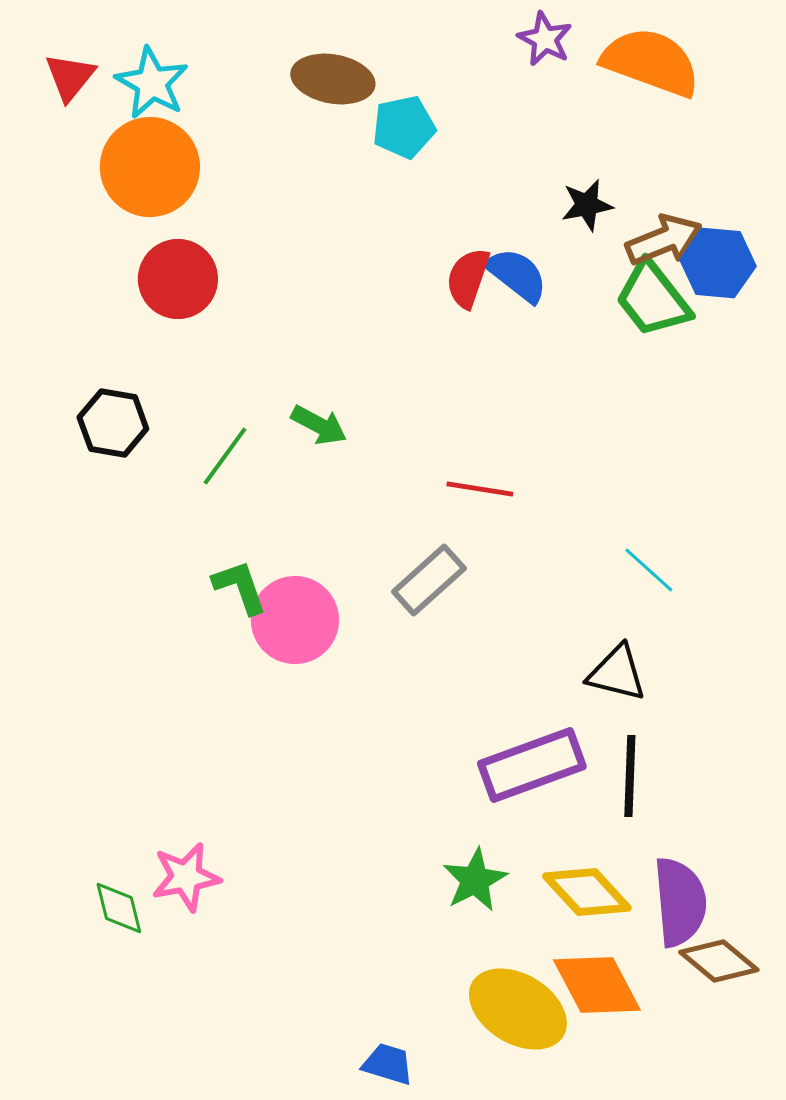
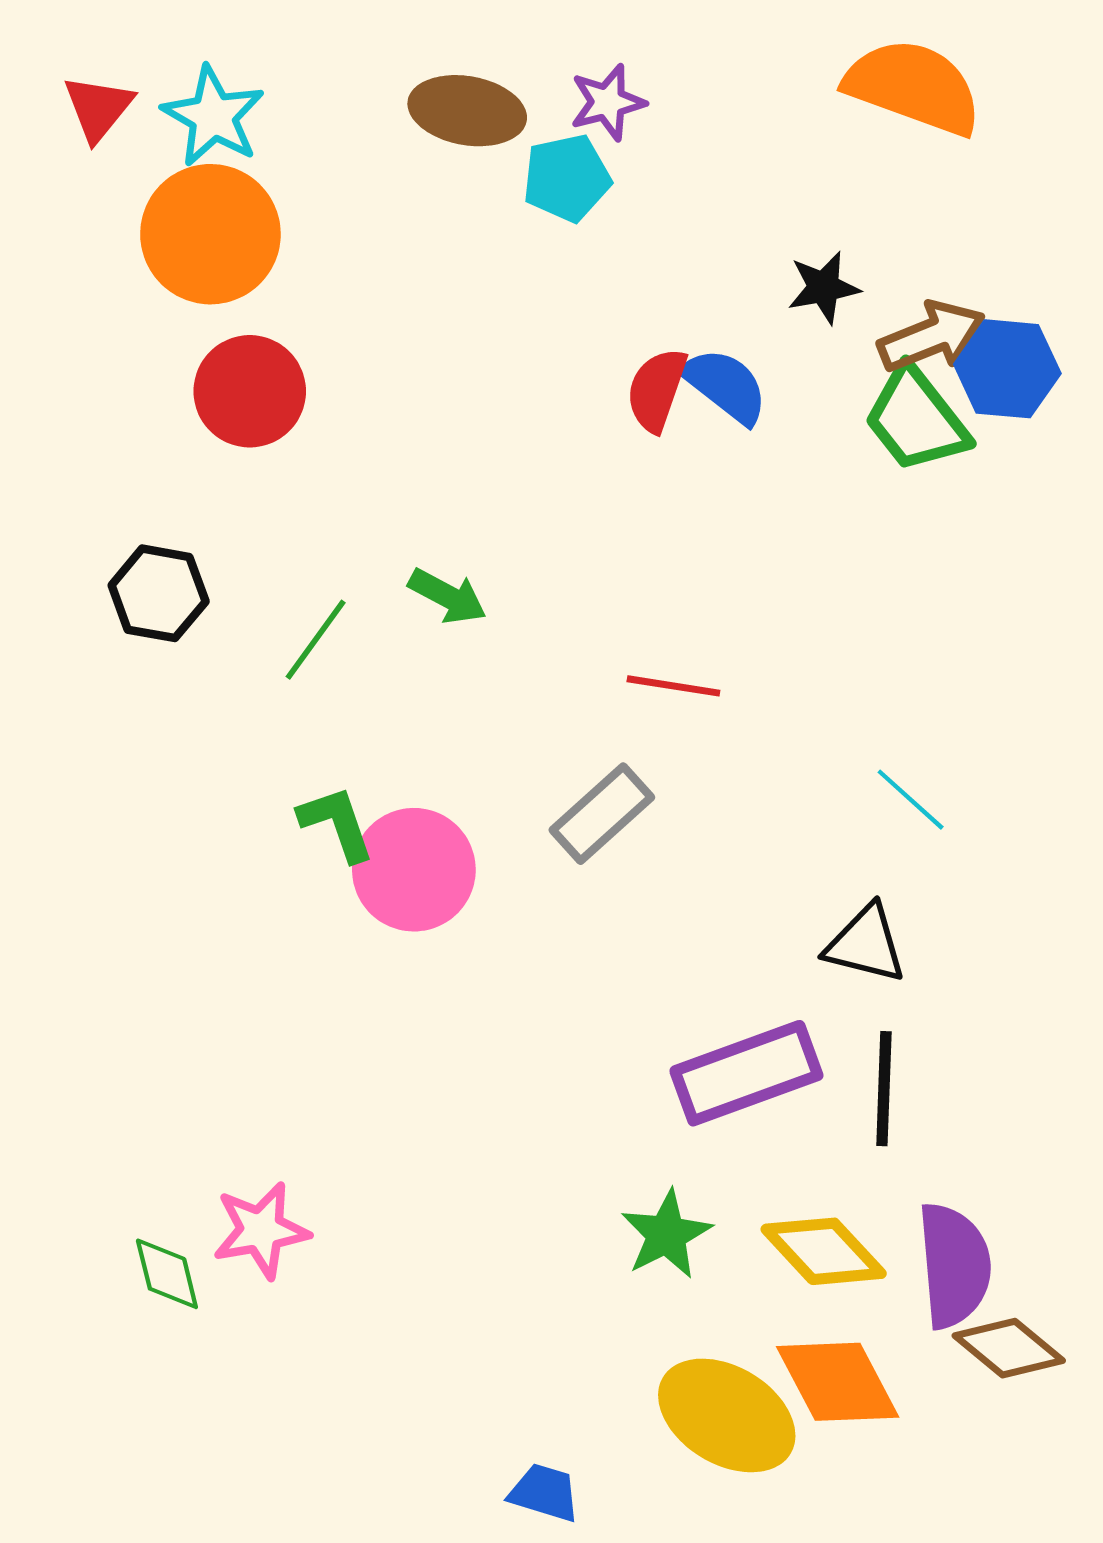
purple star: (545, 39) -> (607, 102), moved, turned 30

